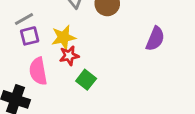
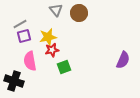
purple semicircle: (155, 39) -> (123, 60), moved
green square: (86, 80) -> (64, 67), turned 32

